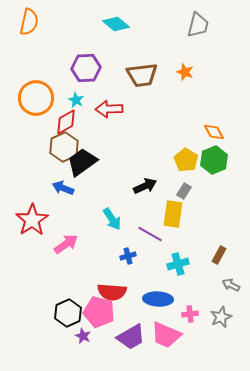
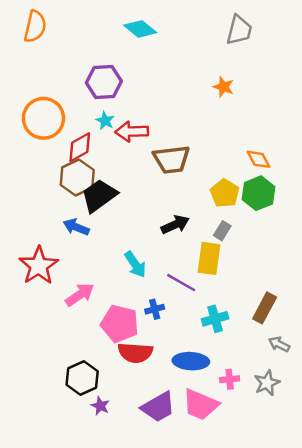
brown trapezoid: (142, 75) -> (172, 159), moved
cyan star: (76, 100) -> (105, 121), moved
brown rectangle: (219, 255) -> (265, 308), size x1.4
pink pentagon: (99, 312) -> (120, 324), moved

